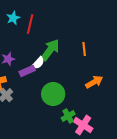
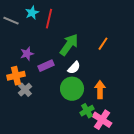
orange line: (84, 49) -> (103, 44), turned 40
white semicircle: (38, 63) -> (74, 68), moved
orange arrow: (94, 82) -> (100, 90), moved, turned -60

